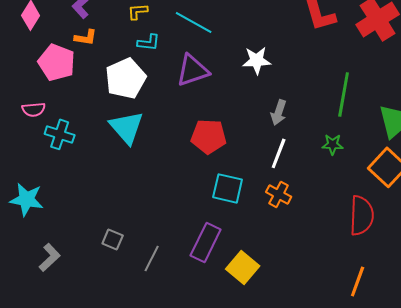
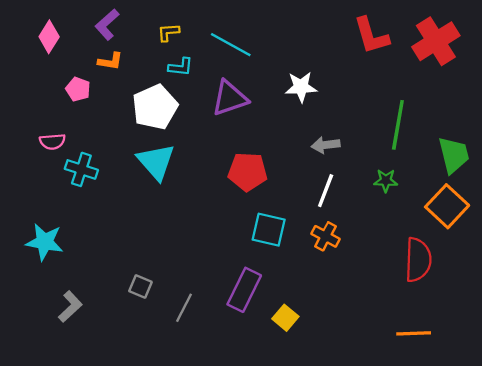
pink pentagon: (57, 62) -> (78, 89), size x0.6
gray arrow: (279, 112) -> (326, 145), turned 65
yellow square: (243, 267) -> (285, 318), size x0.7
orange line: (358, 281) -> (414, 333), turned 68

